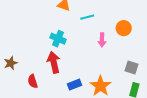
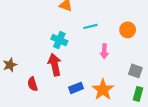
cyan line: (87, 17) -> (90, 26), moved
pink arrow: (102, 40) -> (104, 51), moved

